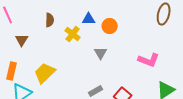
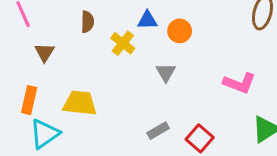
yellow trapezoid: (45, 73) -> (80, 103), turned 50

